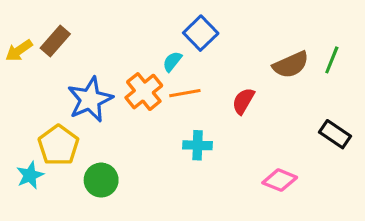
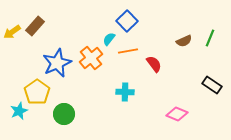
brown semicircle: (291, 65) -> (184, 41), size x0.7
orange line: (185, 93) -> (128, 51), moved
red semicircle: (243, 101) -> (154, 64), turned 114

